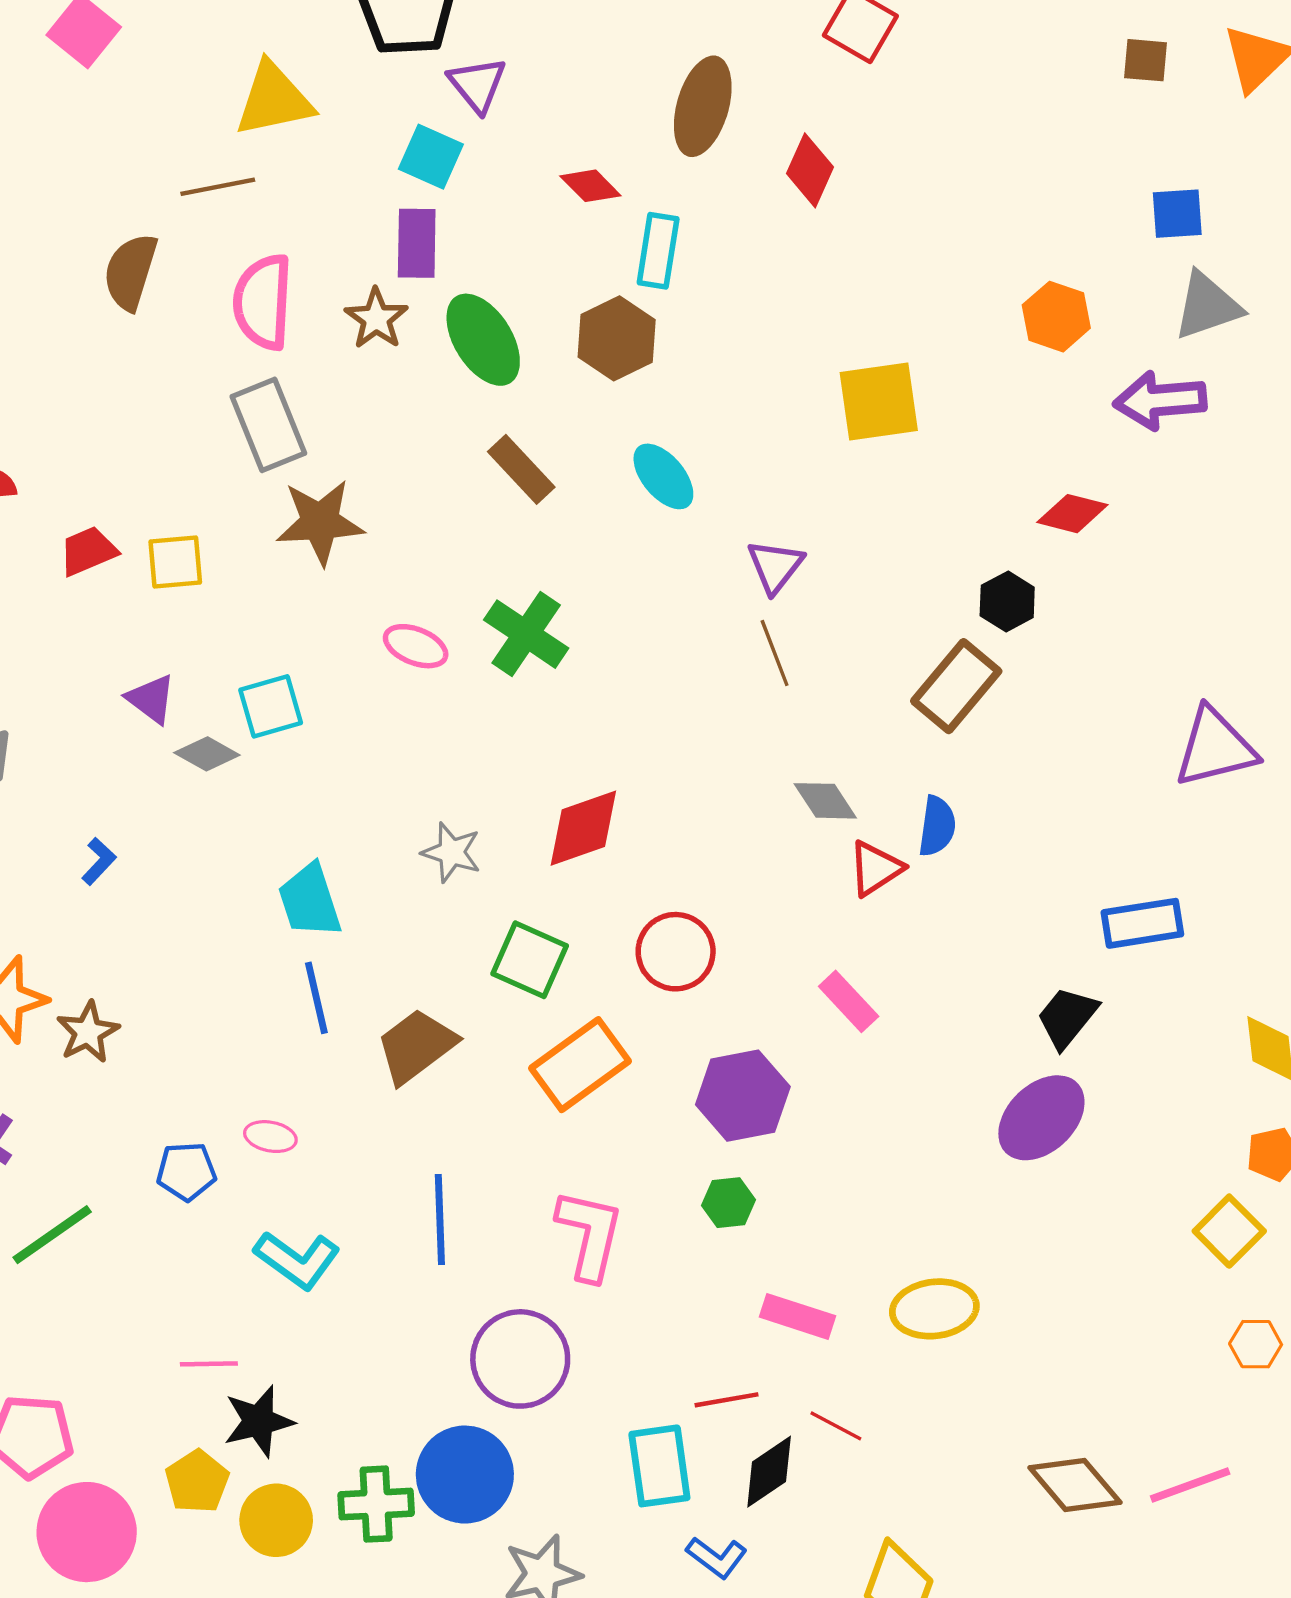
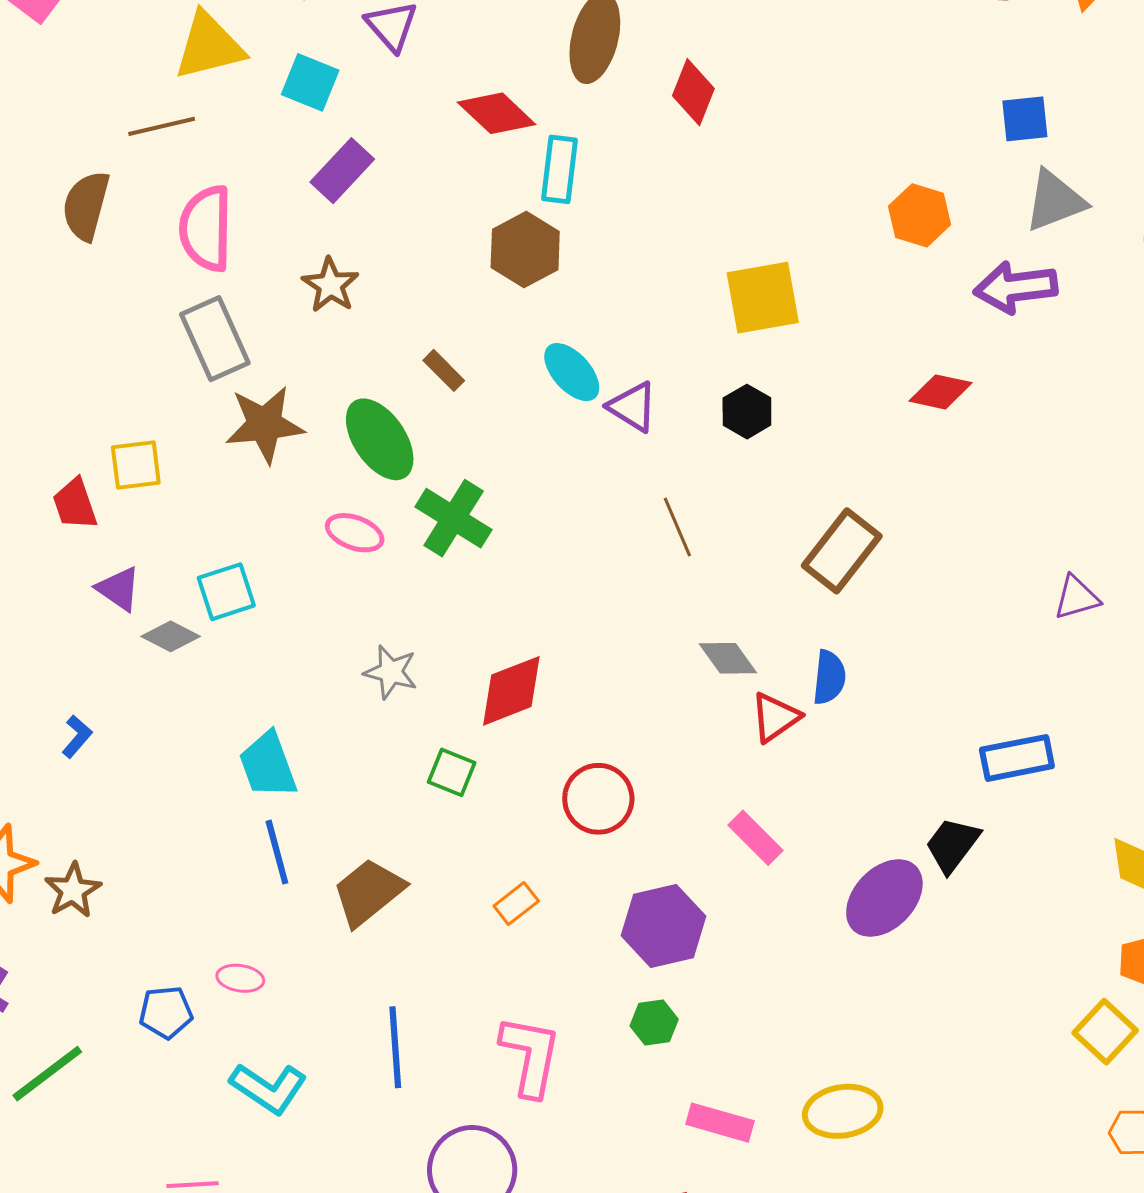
cyan square: (431, 157) -> (310, 82), moved
red diamond: (590, 186) -> (497, 113), size x1.4
purple rectangle: (417, 243) -> (342, 171), turned 44
brown star: (376, 319) -> (330, 285), moved
green ellipse: (483, 340) -> (380, 439), moved
brown rectangle: (521, 469) -> (444, 370), size x0.7
red trapezoid: (88, 551) -> (75, 504), moved, turned -84
purple triangle: (775, 566) -> (633, 407), moved, turned -34
black hexagon: (1007, 601) -> (747, 412), moved
purple triangle: (1215, 748) -> (1077, 598), size x0.6
gray star: (451, 852) -> (391, 672), moved
green square: (530, 960) -> (452, 772), moved, size x0.7
orange rectangle: (580, 1065) -> (516, 903), size x0.5
purple ellipse: (1041, 1118) -> (884, 898), moved

